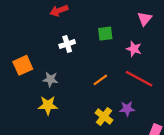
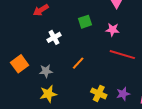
orange line: (100, 80) -> (78, 63), moved
purple star: (127, 109) -> (123, 94), moved

